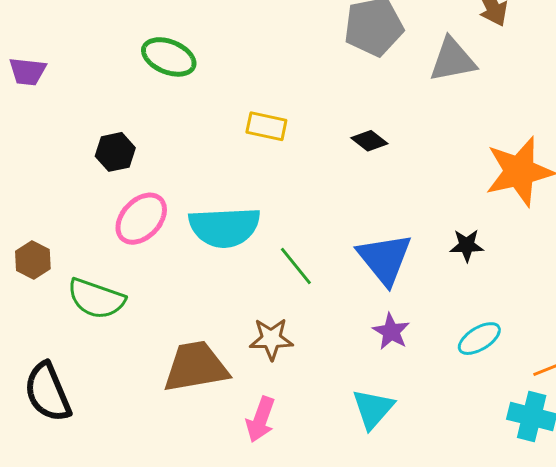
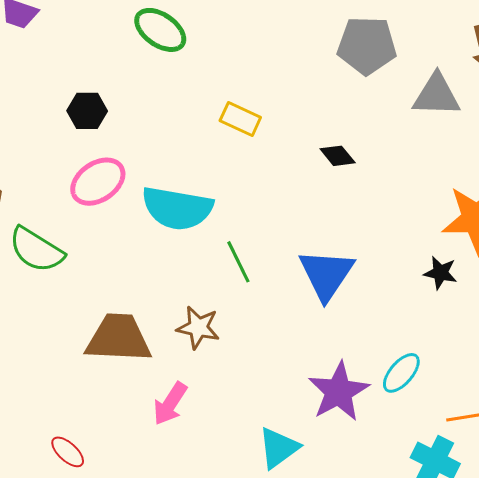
black star: (467, 245) -> (440, 273), moved
purple star: (391, 332) -> (339, 392), moved, size x1.6
cyan ellipse: (479, 339) -> (401, 373), turned -30
cyan triangle: (373, 409) -> (279, 448), moved

